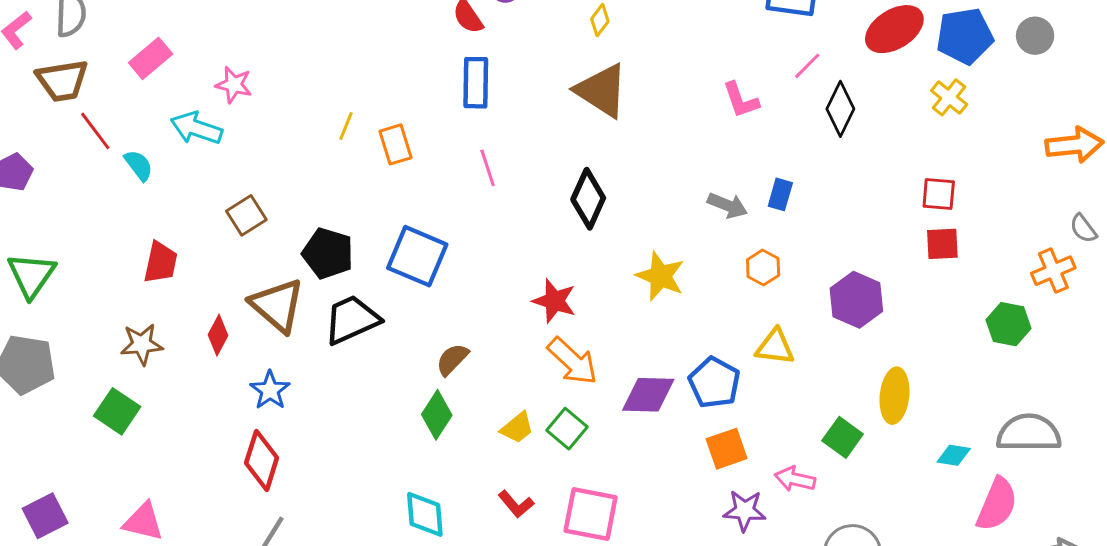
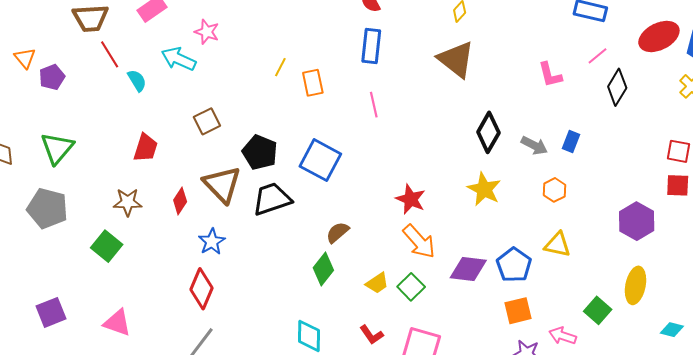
black diamond: (588, 199) -> (488, 132), moved
purple hexagon: (856, 300) -> (637, 221), moved

